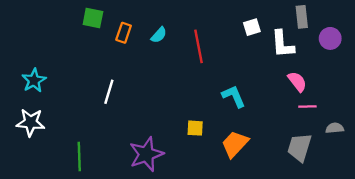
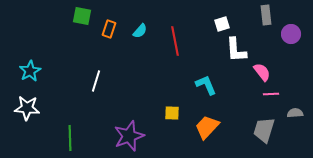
white L-shape: (282, 44) -> (236, 50), moved

